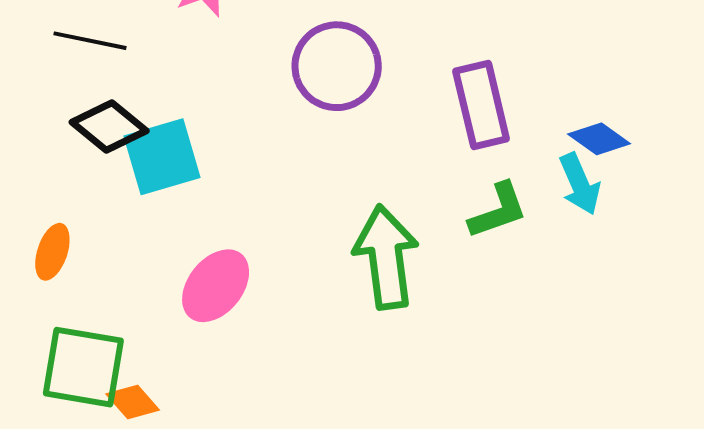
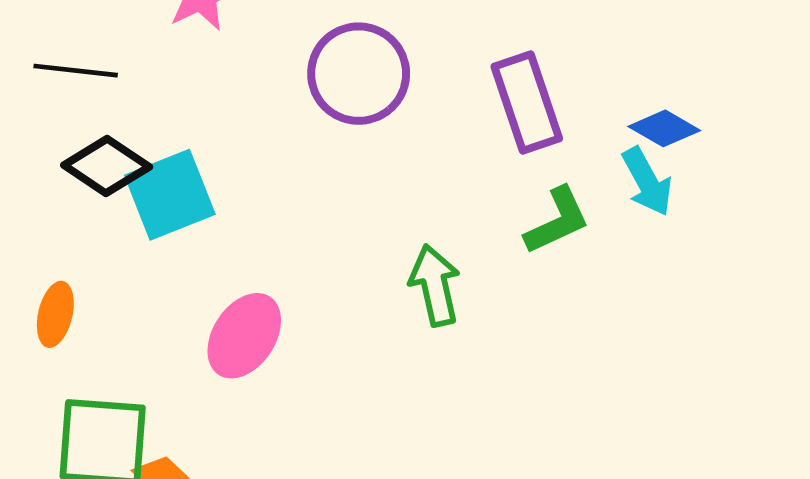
green arrow: (386, 257) -> (435, 285), size x0.7

